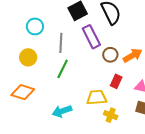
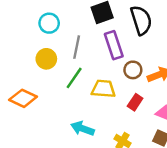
yellow circle: (28, 57) -> (46, 59), moved
yellow trapezoid: (97, 97) -> (103, 89), moved
cyan arrow: (62, 111) -> (83, 128), moved, turned 30

